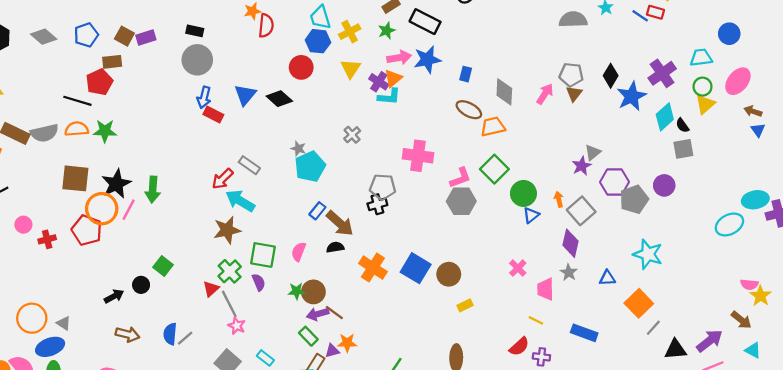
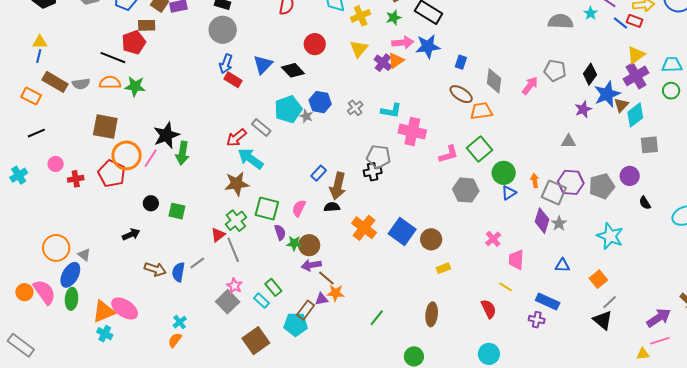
blue hexagon: (318, 41) -> (320, 102), moved
brown triangle: (574, 94) -> (621, 105), moved
cyan L-shape: (389, 97) -> (391, 111), moved
yellow triangle: (705, 104) -> (636, 55), moved
black semicircle: (682, 125) -> (645, 203), moved
gray semicircle: (44, 133) -> (81, 84), size x0.7
gray triangle: (593, 153) -> (568, 141), turned 35
purple star: (582, 166) -> (583, 109), moved
cyan pentagon: (310, 167) -> (288, 109), moved
purple hexagon: (614, 182) -> (571, 182), moved
black star: (116, 184) -> (166, 135), moved
green arrow: (153, 190) -> (183, 153), moved
gray hexagon: (461, 201) -> (466, 190), moved
gray square: (581, 211) -> (554, 192), turned -30
brown arrow: (340, 223) -> (338, 186), turned 56
green square: (163, 266) -> (177, 211), turned -30
gray star: (569, 273) -> (559, 223), moved
blue triangle: (607, 278) -> (562, 265), moved
purple semicircle: (259, 282) -> (280, 232), moved
black circle: (141, 285) -> (151, 203), moved
orange square: (639, 303) -> (598, 279), size x0.7
brown line: (334, 313) -> (326, 278), moved
pink star: (237, 326) -> (234, 286), moved
brown arrow: (127, 334) -> (155, 269), moved
green rectangle: (308, 336) -> (273, 287), moved
gray line: (185, 338) -> (197, 263), moved
blue ellipse: (50, 347) -> (70, 275), turned -45
red semicircle: (519, 347) -> (489, 309), turned -78
black triangle: (675, 349) -> (603, 320), moved, turned 40
purple cross: (541, 357) -> (537, 320), moved

